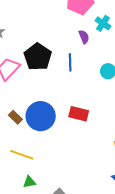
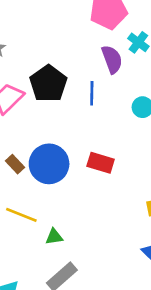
purple semicircle: (84, 37) -> (112, 59), size x1.5
green triangle: (29, 182) -> (54, 237), moved

